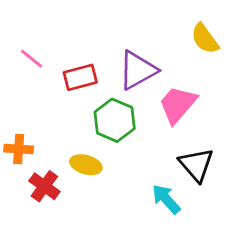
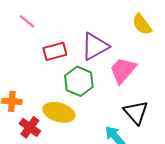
pink line: (32, 59) -> (27, 21), moved
yellow ellipse: (86, 165) -> (59, 112), size x1.4

